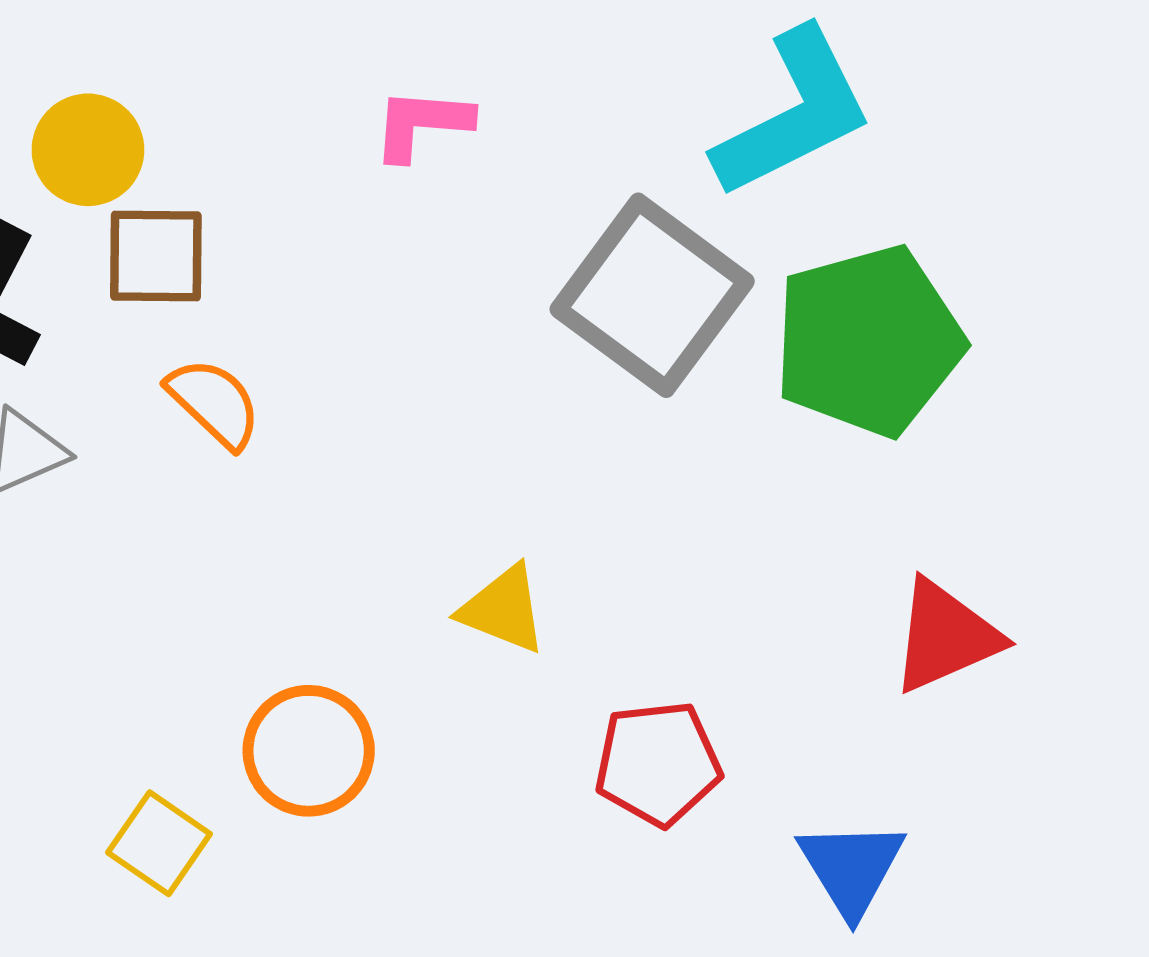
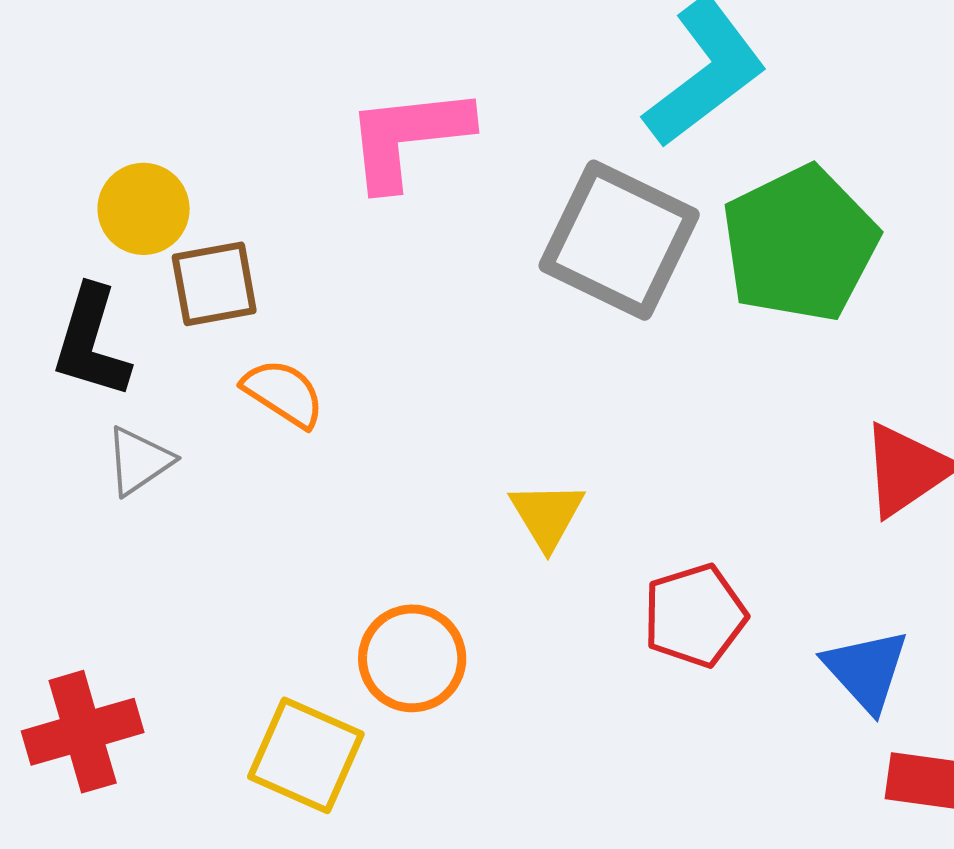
pink L-shape: (422, 124) -> (408, 137), size x1.6
yellow triangle: (503, 609) -> (547, 515), turned 48
yellow square: (159, 843) -> (306, 755), size x1.4

